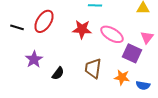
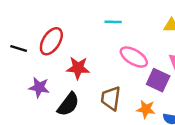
red star: (82, 29) -> (78, 68), moved
purple star: (34, 59) -> (39, 87), turned -30
black semicircle: (58, 73) -> (68, 104), size x1.5

